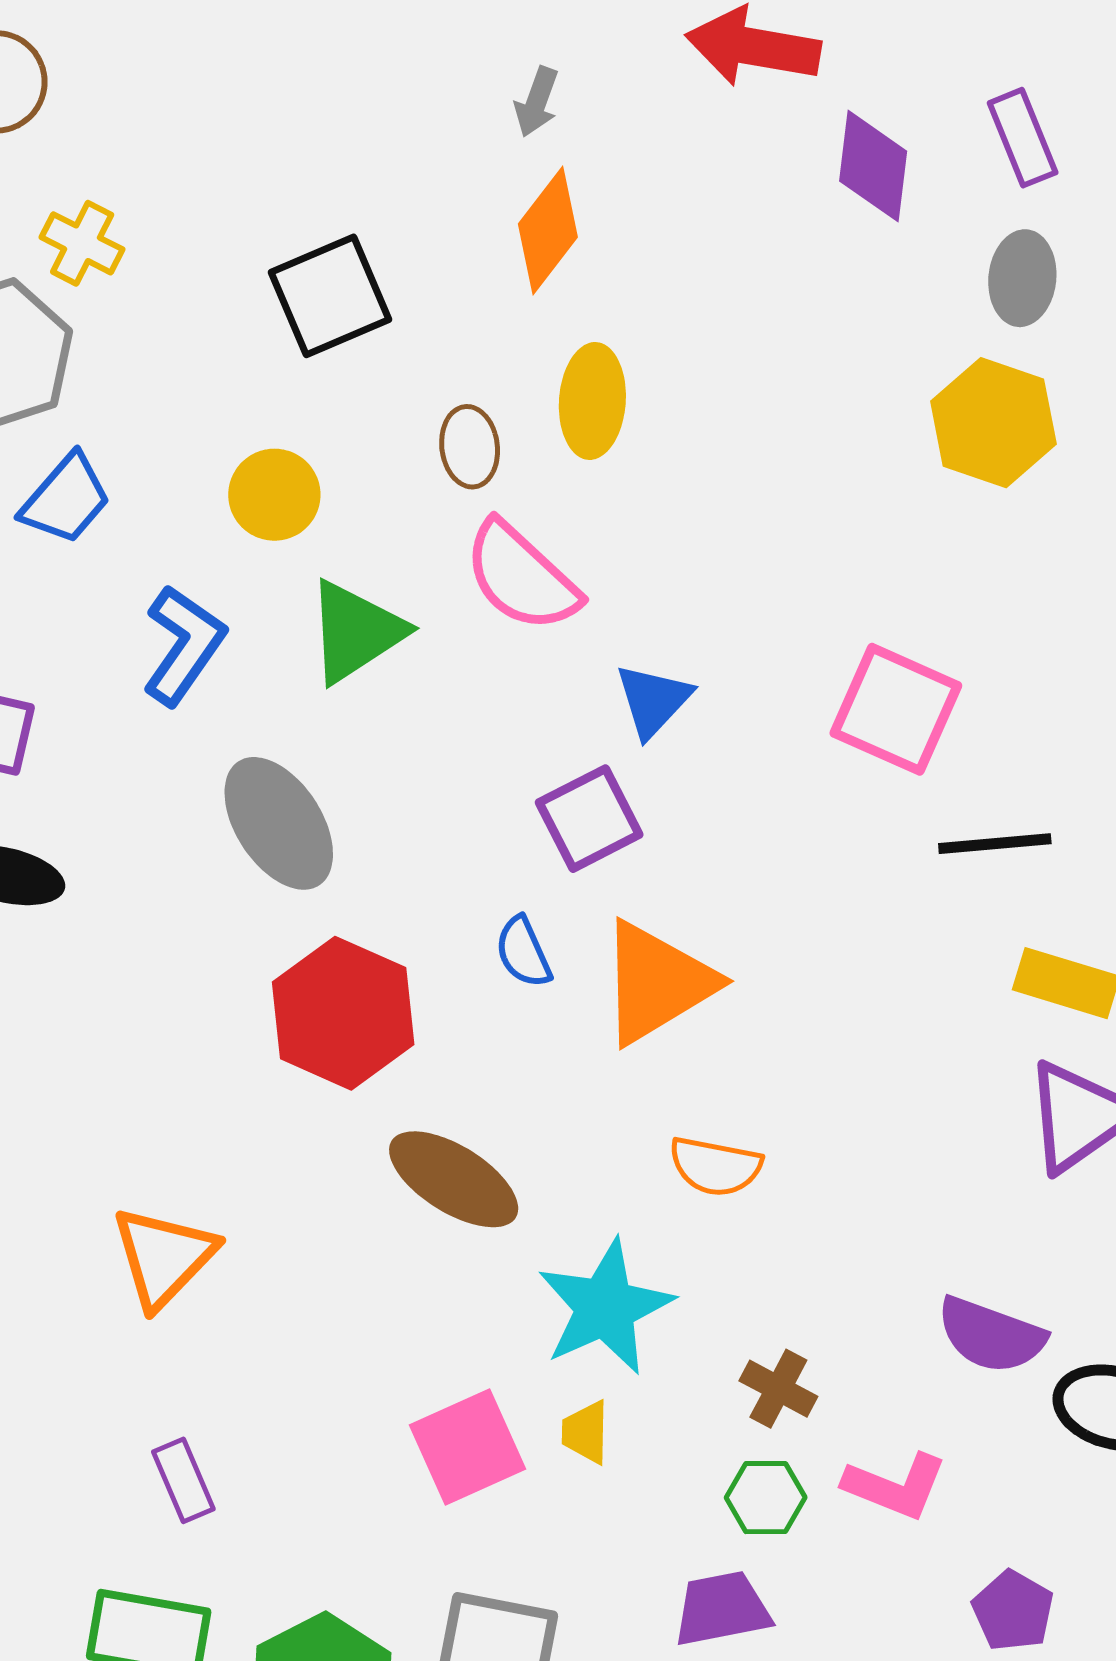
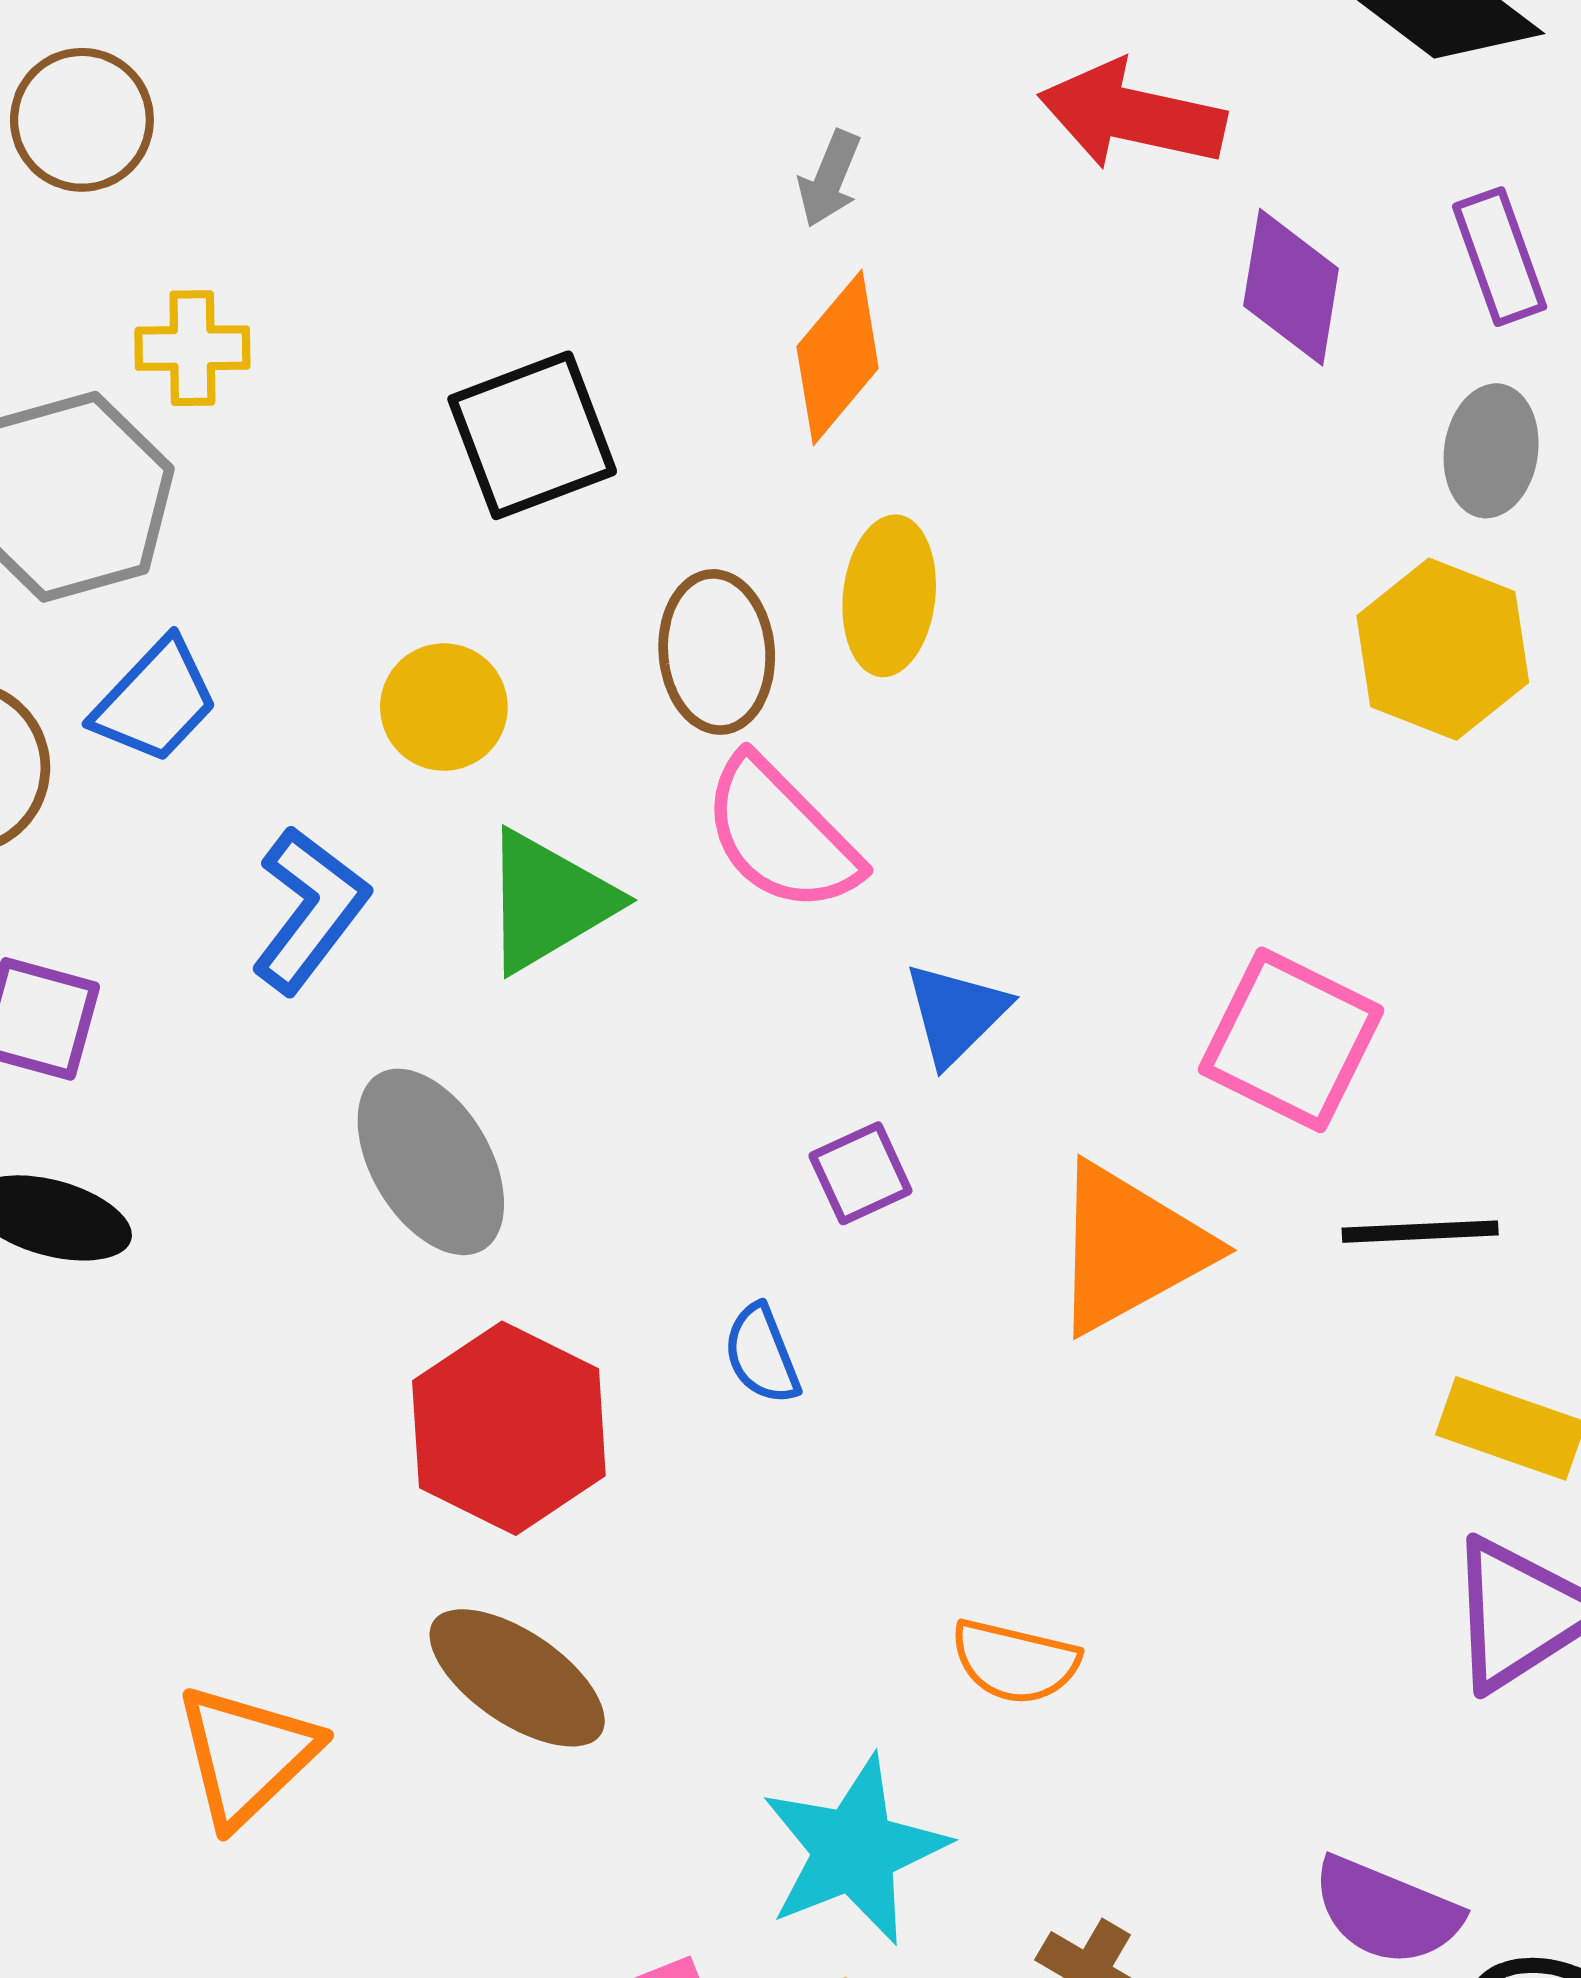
yellow cross: (82, 243) -> (192, 348), turned -30
brown ellipse: (470, 447) -> (717, 652), size x1.4
purple square: (589, 819) -> (861, 1173), size x0.7
orange triangle: (657, 983) -> (1130, 1248), moved
brown ellipse: (454, 1179) -> (517, 1678), moved

